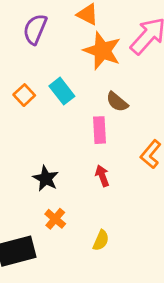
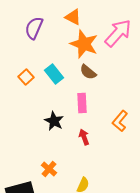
brown semicircle: (117, 102) -> (88, 72), moved
black star: (46, 178) -> (54, 121), moved

